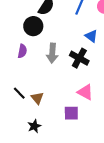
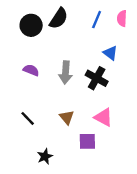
black circle: (33, 26) -> (31, 25), moved
purple semicircle: (22, 51) -> (31, 70), turned -80
brown triangle: (37, 98) -> (67, 117), moved

